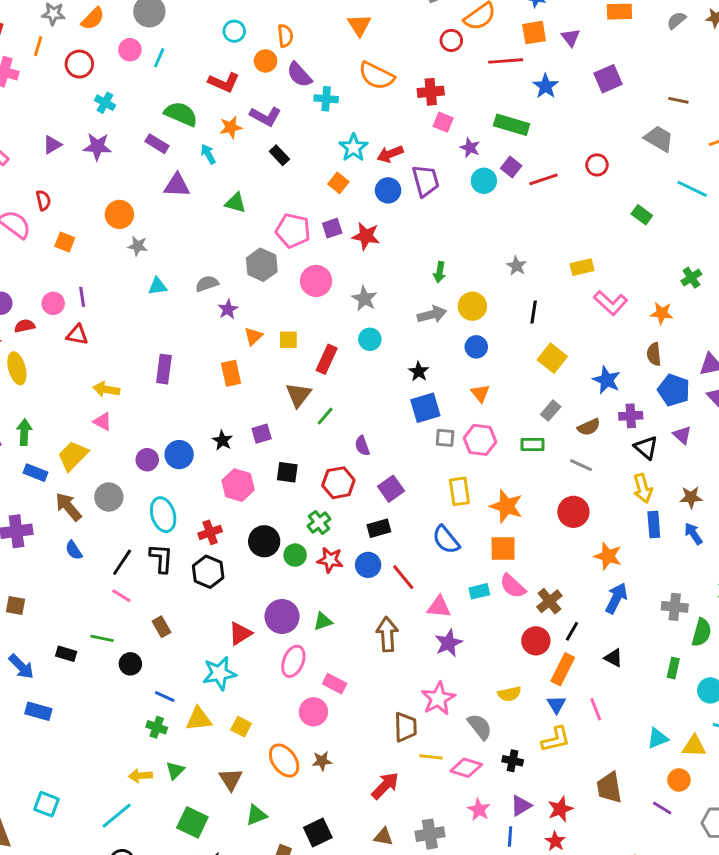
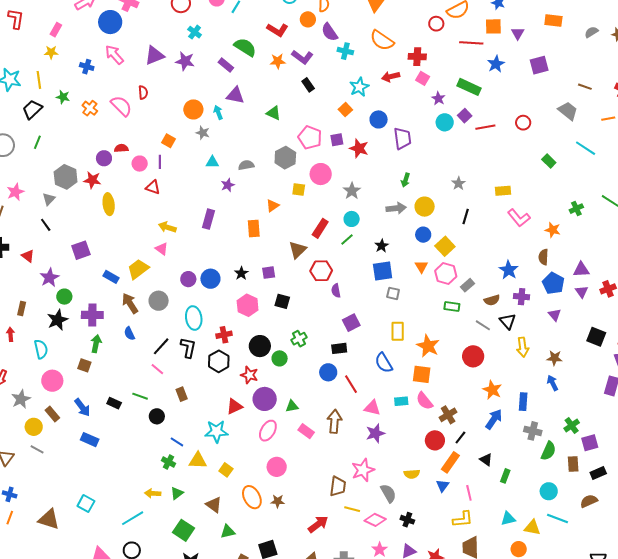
purple triangle: (52, 145) -> (155, 56), size x1.5
cyan arrow: (208, 154) -> (218, 112), moved
red arrow: (390, 154) -> (391, 77), moved
purple trapezoid: (426, 181) -> (402, 138), moved
orange square: (65, 242) -> (169, 141), moved
purple star: (228, 309) -> (228, 185), moved
red semicircle: (25, 326) -> (121, 148), moved
yellow square: (288, 340) -> (299, 190), moved
yellow square: (552, 358) -> (445, 246), moved
green line: (325, 416) -> (347, 240), moved
green arrow: (24, 432) -> (96, 344), moved
pink hexagon: (480, 440) -> (446, 274), moved
black triangle: (646, 448) -> (508, 321), moved
red hexagon: (338, 483) -> (321, 271), moved
blue rectangle: (654, 524) -> (523, 402), moved
red star: (330, 560) -> (249, 375), moved
green rectangle: (673, 668) -> (505, 476), moved
pink rectangle: (335, 684) -> (306, 431), moved
yellow L-shape: (556, 739) -> (463, 519), moved
brown triangle: (231, 779) -> (214, 505), turned -30

